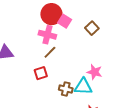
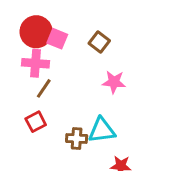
pink star: (94, 72) -> (114, 82), moved

